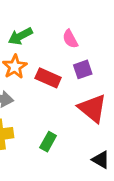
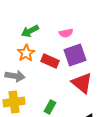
pink semicircle: (70, 39) -> (66, 33), turned -72
purple square: (83, 69) -> (75, 55), size x1.6

